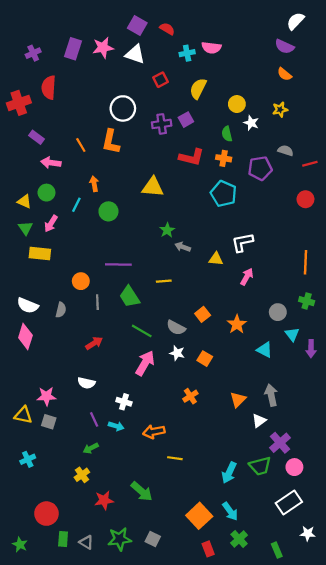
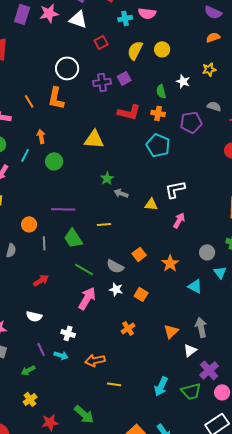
orange semicircle: (284, 74) -> (213, 37), turned 120
yellow circle: (237, 104) -> (162, 49), moved
green arrow: (91, 448) -> (28, 370), moved
cyan arrow: (229, 473) -> (161, 386), moved

